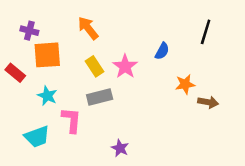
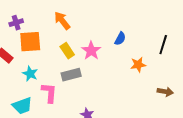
purple cross: (29, 31) -> (16, 23), turned -32
black line: (206, 32) -> (163, 45), moved
brown arrow: (208, 102) -> (165, 92), moved

